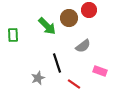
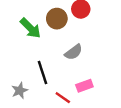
pink rectangle: (100, 71) -> (84, 86), moved, turned -40

